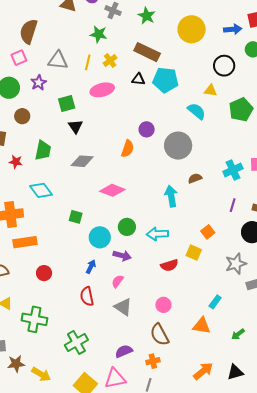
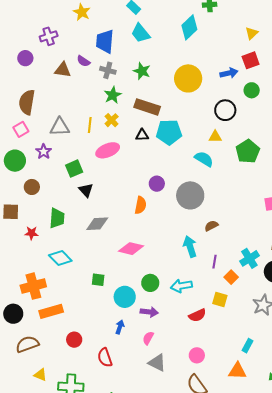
green star: (99, 34) -> (113, 95), moved, turned -30
cyan cross: (233, 170) -> (249, 258), moved
purple line: (233, 205) -> (215, 262), moved
red semicircle: (87, 296) -> (105, 358), moved

